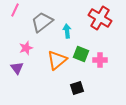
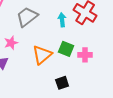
cyan arrow: (67, 31) -> (62, 20), moved

